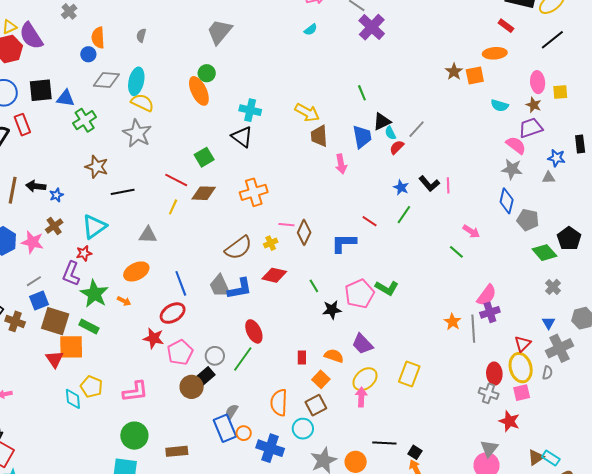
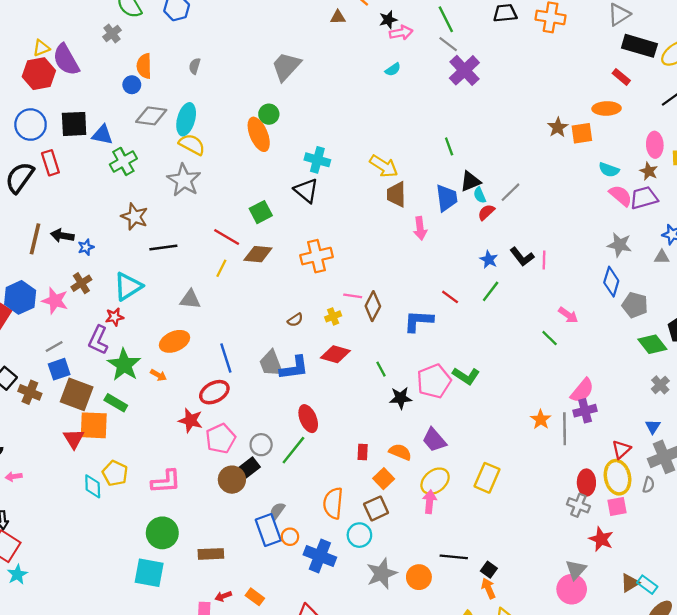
pink semicircle: (516, 145) -> (621, 196), moved
brown semicircle: (238, 248) -> (295, 320), size x0.5

